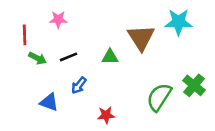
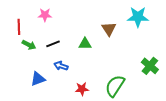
brown triangle: (141, 38) -> (109, 29), size x0.7
blue arrow: (79, 85) -> (61, 66), turned 72
green semicircle: (159, 97) -> (115, 86), moved
blue triangle: (49, 102) -> (38, 79), turned -42

